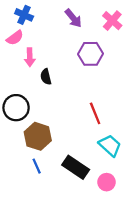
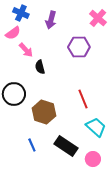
purple arrow: (73, 18) -> (51, 20), moved, turned 54
pink arrow: (30, 57) -> (26, 50), turned -42
brown hexagon: (38, 136) -> (44, 112), moved

